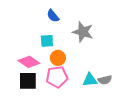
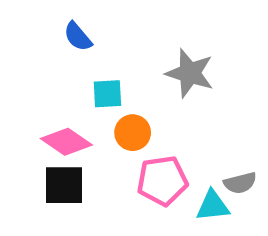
blue semicircle: (53, 16) -> (78, 37), moved
pink pentagon: (57, 77) -> (162, 181), moved
cyan triangle: (90, 80) -> (213, 206), moved

